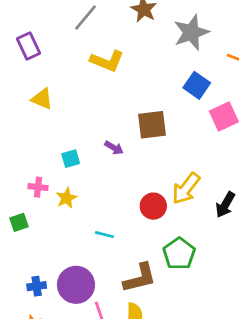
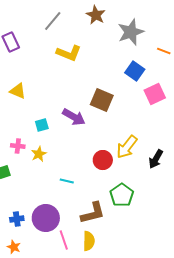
yellow triangle: (42, 99) -> (18, 91), moved
brown square: (152, 125) -> (102, 100), turned 30
purple arrow: (114, 148) -> (74, 117), size x1.6

